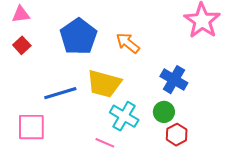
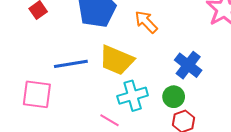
cyan cross: (124, 116) -> (133, 96), turned 36

